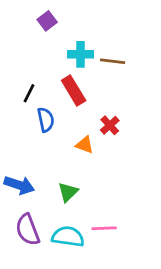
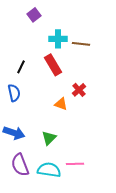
blue semicircle: (46, 120) -> (14, 93), moved

